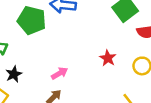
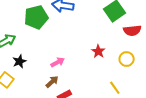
green pentagon: (32, 20) -> (36, 17), turned -30

